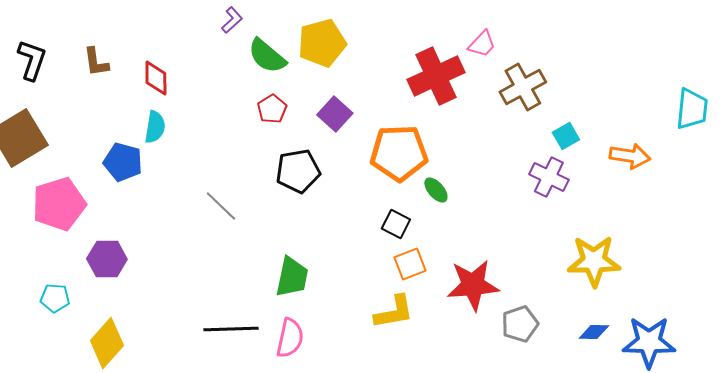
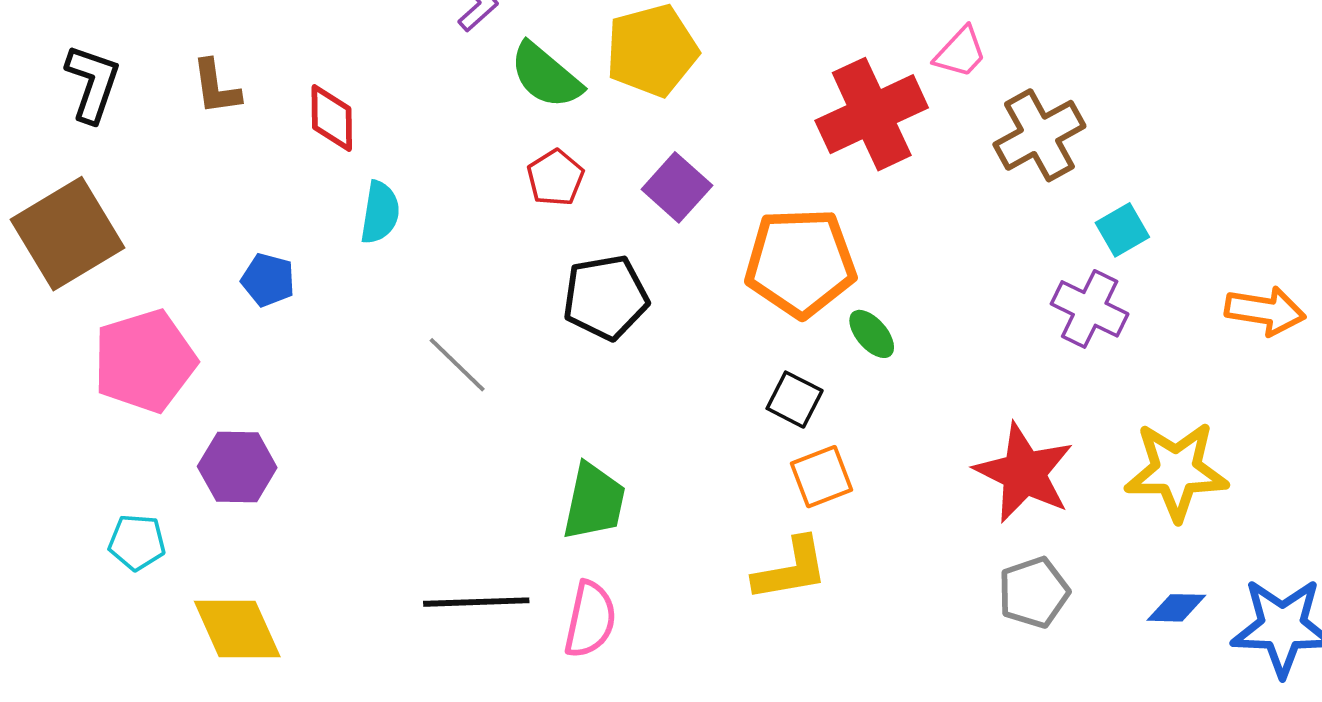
cyan semicircle: (155, 127) -> (380, 212), moved
orange arrow: (630, 156) -> (1265, 311), moved
blue pentagon: (123, 162) -> (268, 280), size x0.7
red star: (473, 285) -> (1024, 473), moved, turned 30
yellow diamond: (107, 343) -> (237, 629), turned -66

